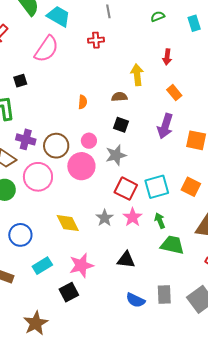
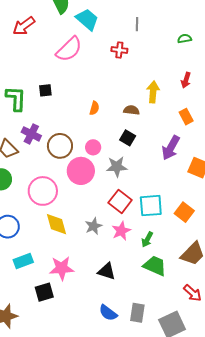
black square: (20, 81) -> (45, 90), moved
pink circle: (38, 177) -> (43, 191), moved
green arrow: (160, 221) -> (147, 239), turned -140

